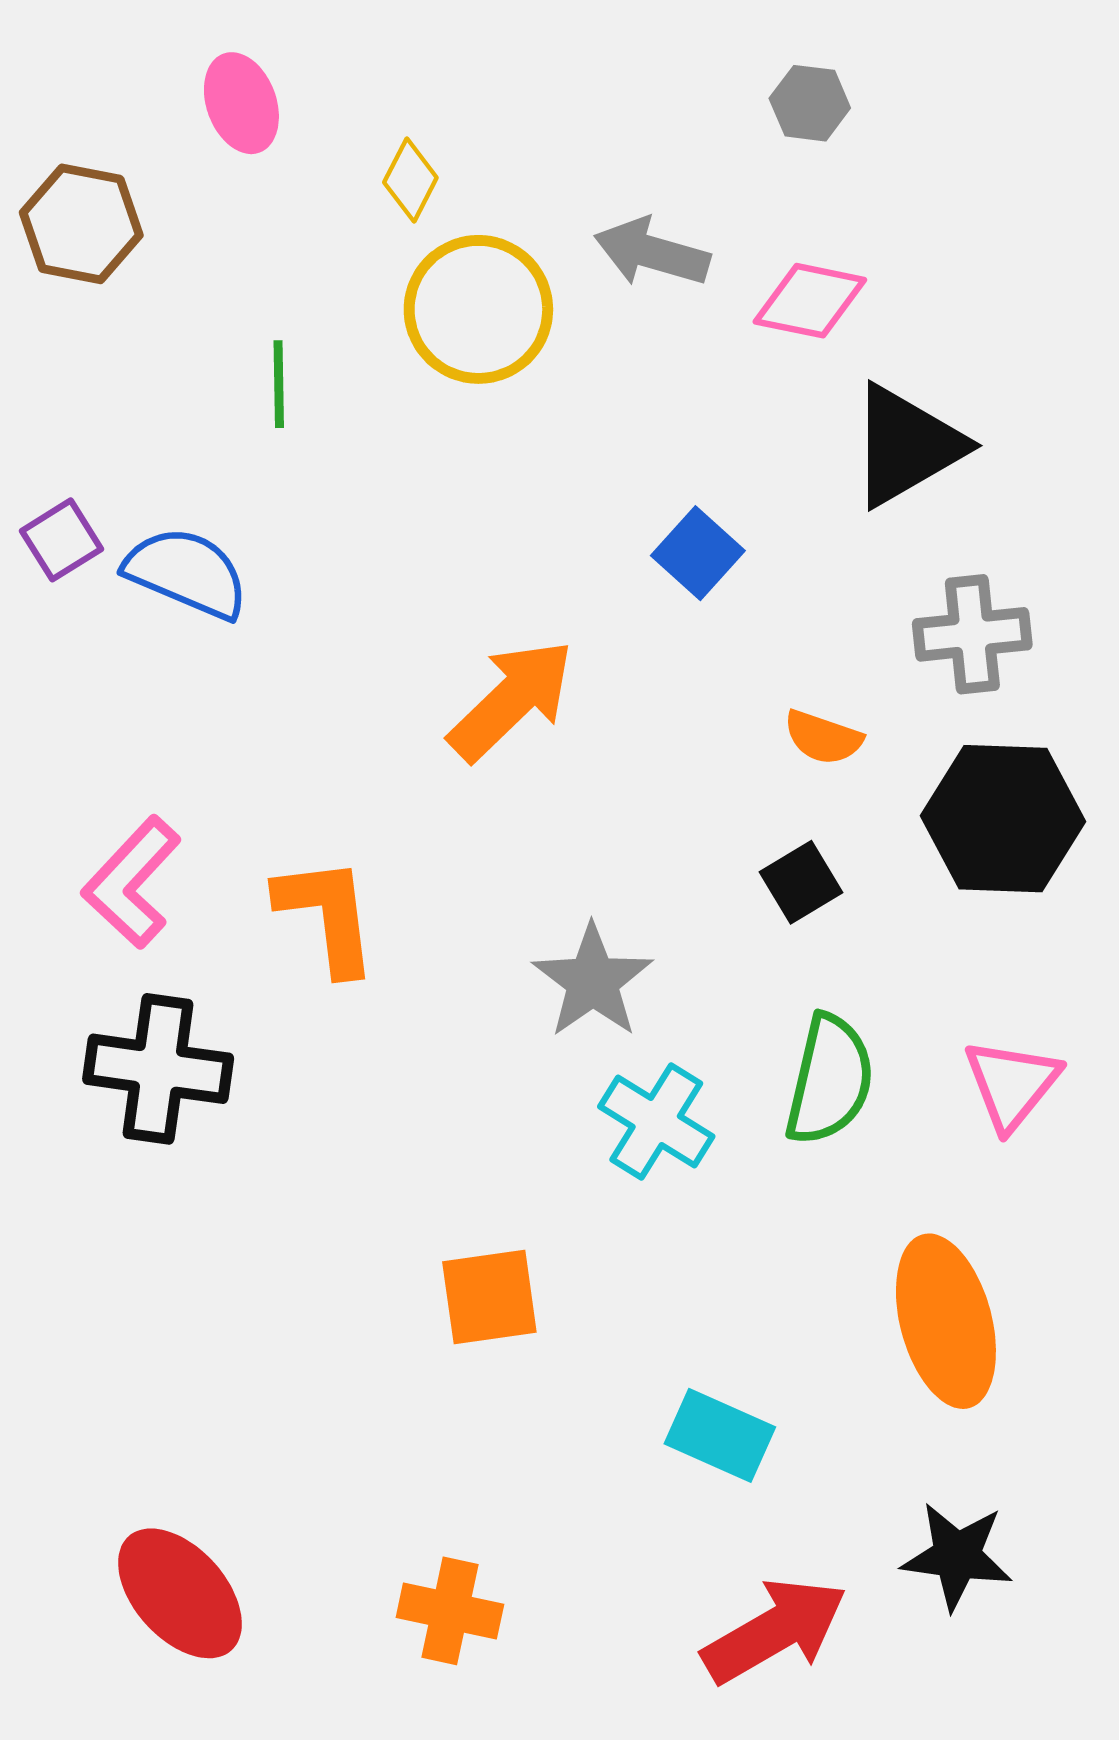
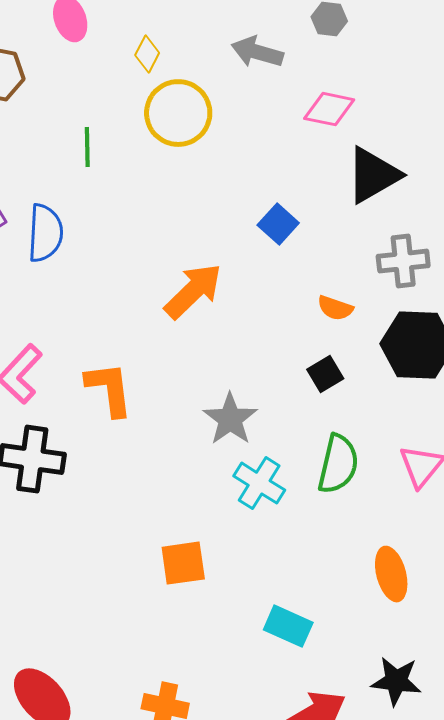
gray arrow: (652, 252) -> (257, 52), moved
blue semicircle: (187, 573) -> (45, 233), turned 70
orange ellipse: (946, 1321) -> (391, 574), size x0.7

